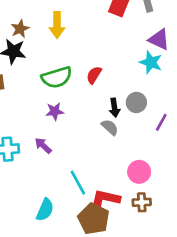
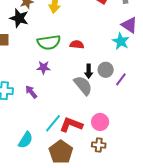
red semicircle: (94, 75) -> (77, 45), turned 56
purple line: (161, 122) -> (121, 79), moved
gray semicircle: (110, 127) -> (83, 85), size x1.5
cyan line: (78, 183) -> (53, 123), turned 60
red L-shape: (105, 199) -> (71, 125), moved

